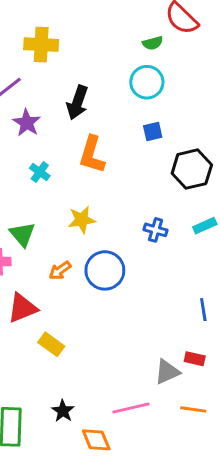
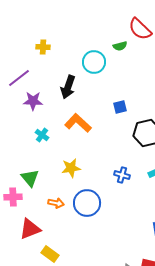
yellow cross: (41, 45) -> (43, 47), size x0.6
cyan circle: (147, 82) -> (94, 62), moved
purple star: (27, 123) -> (33, 101), turned -30
orange L-shape: (92, 155) -> (78, 123), turned 116
orange arrow: (60, 270) -> (56, 203), turned -133

